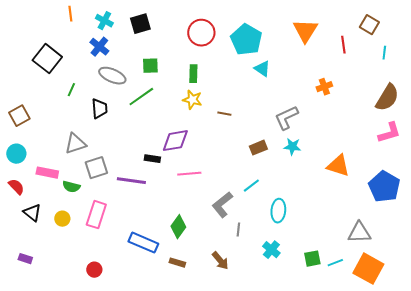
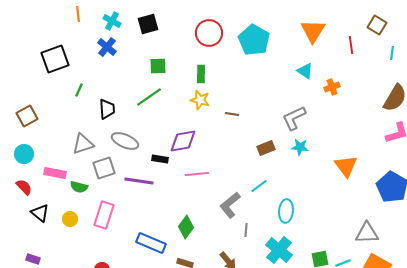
black square: (47, 59) -> (55, 59), turned 32
cyan triangle: (262, 69) -> (305, 71), moved
gray ellipse: (112, 76) -> (125, 141), moved
orange triangle: (338, 166) -> (346, 166), turned 35
cyan cross: (271, 250) -> (279, 250), size x1.5

